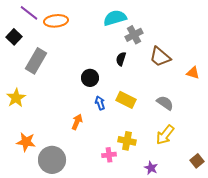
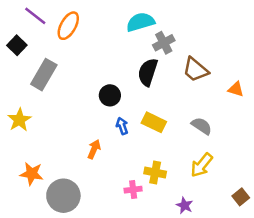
orange ellipse: (56, 21) -> (68, 26), turned -55
black semicircle: (121, 59) -> (148, 72), size x1.6

